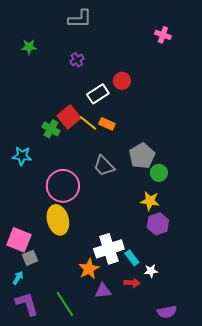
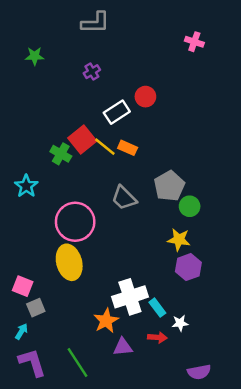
cyan star: (22, 156) -> (26, 186), turned 30
pink square: (19, 240) -> (23, 286), size x0.7

